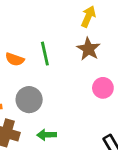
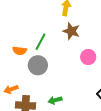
green line: (45, 54) -> (41, 42), turned 54
gray circle: (29, 100) -> (38, 65), moved

